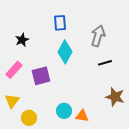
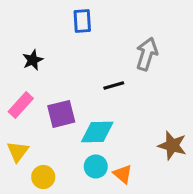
blue rectangle: (60, 23) -> (82, 21), moved
cyan diamond: (65, 52) -> (97, 132), moved, turned 60
black line: (105, 63) -> (114, 85), moved
orange triangle: (82, 116) -> (123, 174), turned 32

